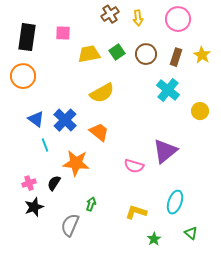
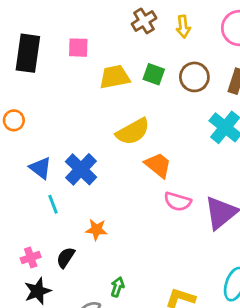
green square: (117, 52) -> (154, 74), turned -35
orange circle: (23, 76) -> (14, 120), moved, size x0.6
orange trapezoid: (99, 132) -> (158, 165), moved
orange star: (76, 163) -> (96, 230), size x0.6
pink semicircle: (134, 166) -> (178, 202), moved

